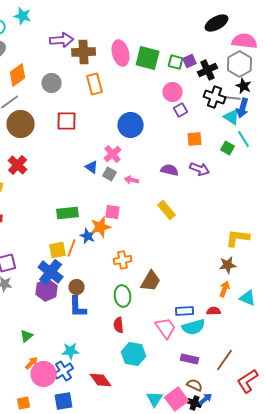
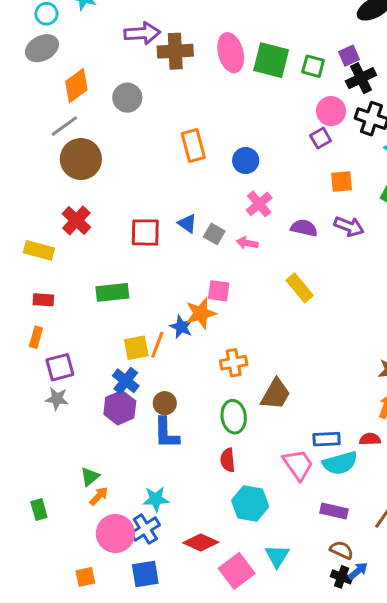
purple square: (190, 61) -> (349, 56), moved
orange rectangle: (95, 84) -> (193, 146), moved
pink circle: (173, 92) -> (331, 111), moved
red square: (67, 121) -> (145, 232), moved
blue circle: (131, 125) -> (246, 161), size x0.7
pink cross: (113, 154) -> (259, 204), moved
green rectangle: (68, 213) -> (112, 292), moved
blue cross: (51, 272) -> (126, 381), size x0.7
orange arrow: (32, 363) -> (99, 496), moved
red diamond: (101, 380) -> (201, 542), turned -30
cyan triangle: (155, 399) -> (277, 556), moved
pink square: (177, 399) -> (237, 571), moved

